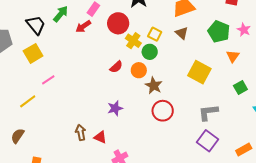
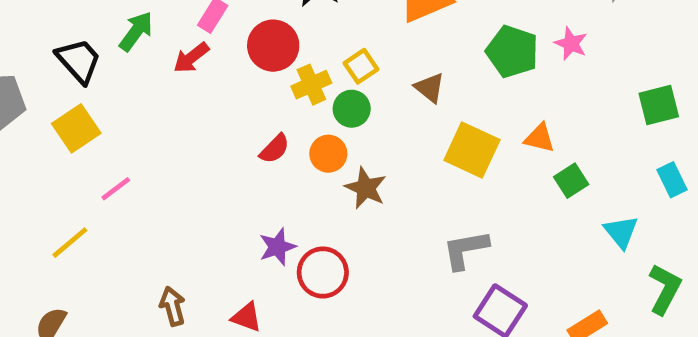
brown triangle: (182, 33) -> (430, 88), moved
yellow square: (155, 34) -> (361, 66), turned 32
yellow cross: (133, 41) -> (311, 85), turned 35
orange triangle: (233, 56) -> (540, 138), moved, turned -48
red circle: (163, 111) -> (323, 272), moved
gray L-shape: (208, 112) -> (465, 250), moved
brown arrow: (81, 132) -> (172, 306), moved

